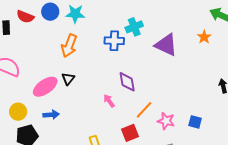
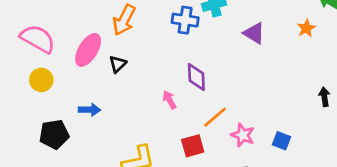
purple triangle: (166, 45) -> (254, 33), size x0.7
pink ellipse: (45, 87) -> (88, 50), moved, turned -30
yellow circle: (18, 112) -> (41, 80), moved

